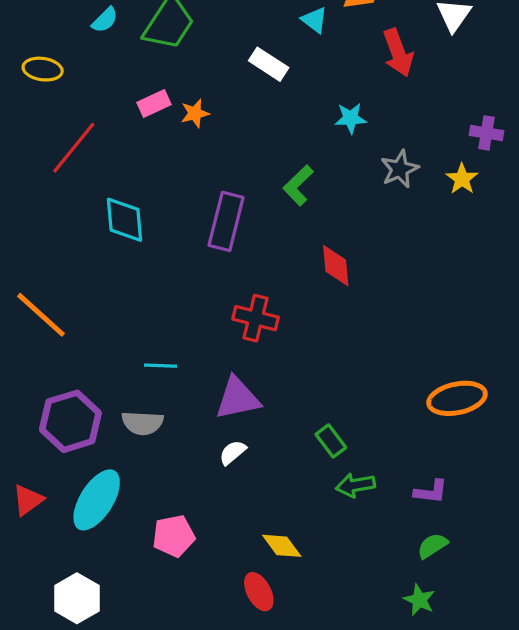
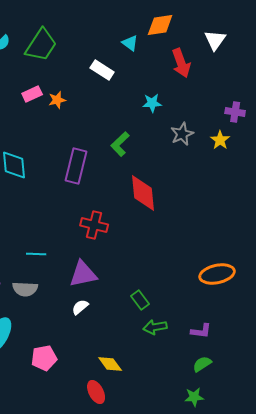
red diamond: (336, 266) -> (143, 193), size x1.4
green star: (419, 600) -> (194, 397), turned -30

